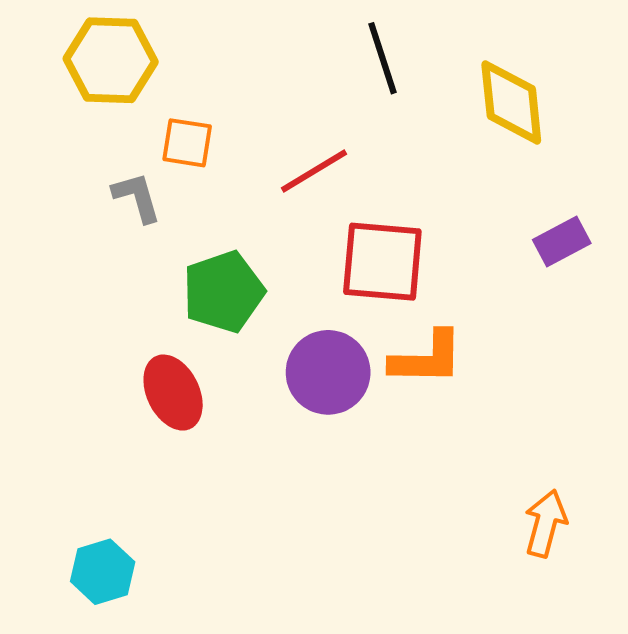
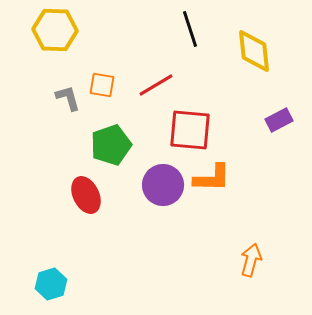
orange square: (187, 143) -> (102, 85), moved
orange arrow: (546, 523) -> (251, 260), moved

